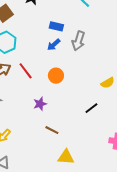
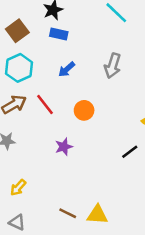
blue rectangle: (56, 26) -> (59, 34), moved
blue arrow: (54, 45) -> (67, 69), moved
brown line: (52, 130) -> (68, 213), moved

